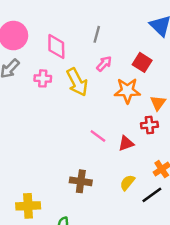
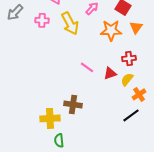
orange triangle: (158, 103) -> (136, 27), moved
yellow semicircle: (127, 183) -> (127, 79), moved
yellow cross: (28, 206) -> (50, 118), moved

